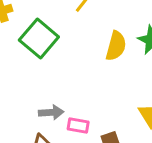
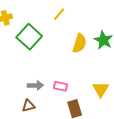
pink rectangle: (78, 125) -> (61, 86), moved

